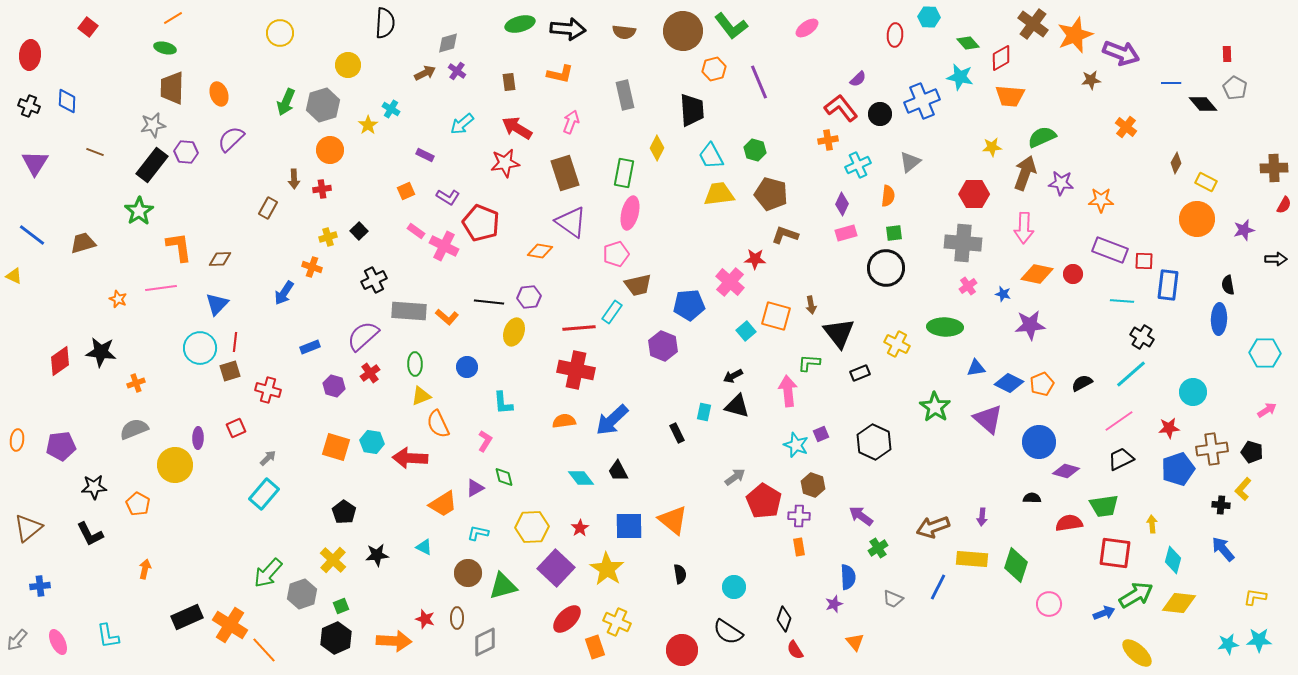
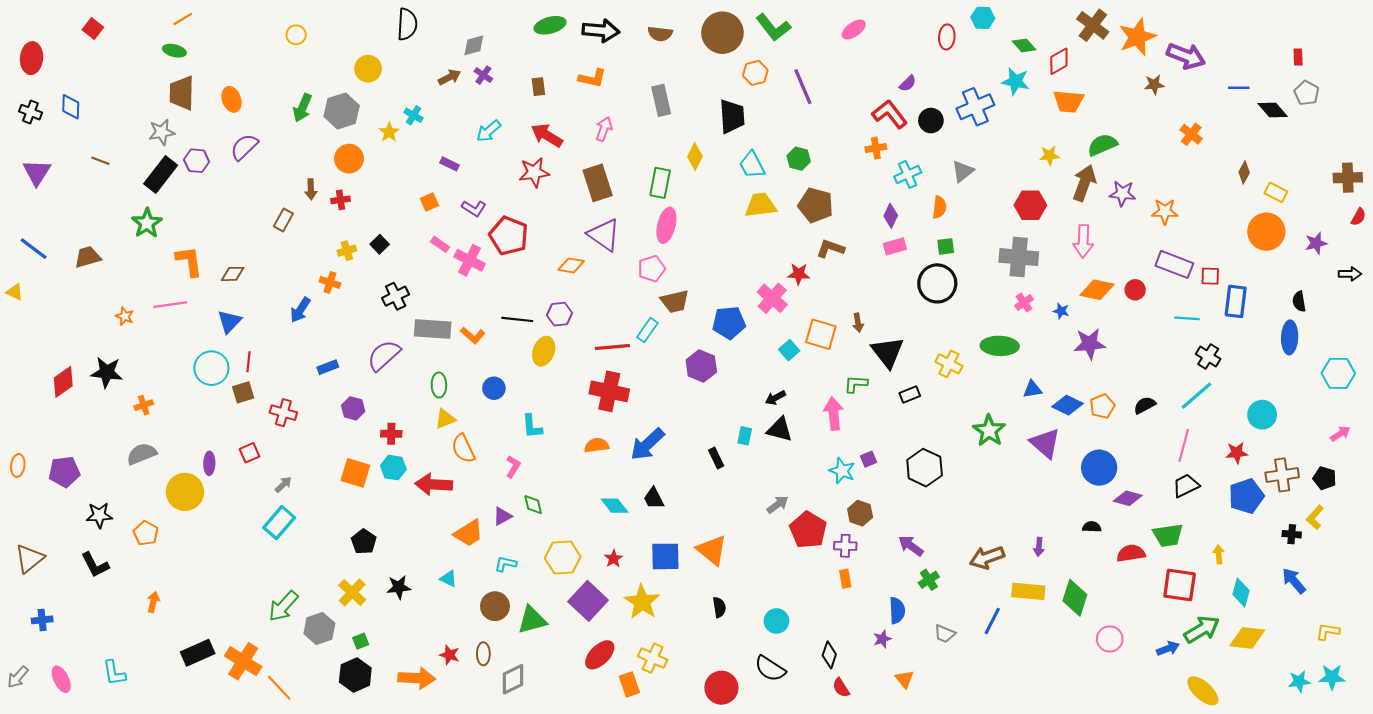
yellow circle: (280, 33) -> (296, 35), size x0.7
red cross: (370, 373) -> (391, 434), moved, turned 36
pink line: (1119, 421) -> (1184, 445), turned -40

